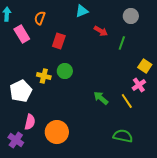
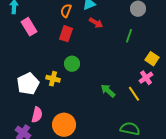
orange semicircle: (40, 18) -> (66, 11), moved
red arrow: (101, 31) -> (96, 23), moved
yellow cross: (44, 76) -> (53, 79), moved

